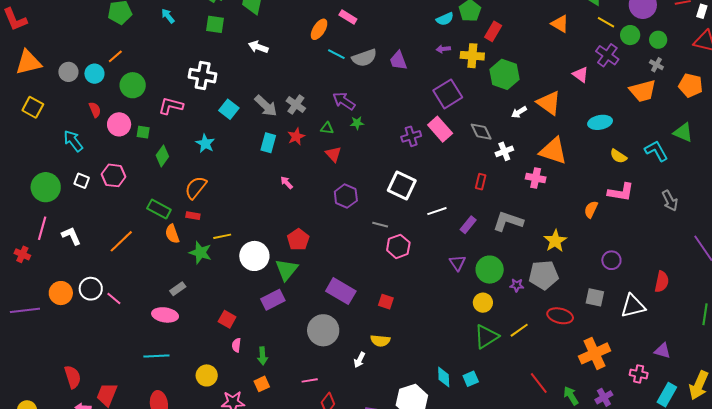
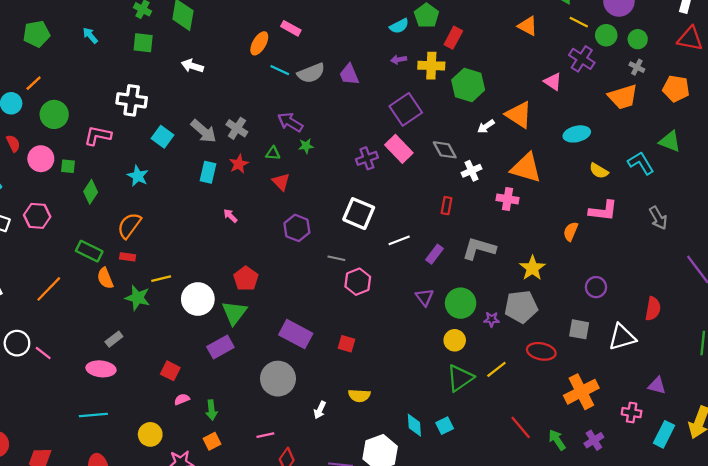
yellow semicircle: (380, 341) -> (359, 396), moved
pink semicircle: (236, 345) -> (182, 399), turned 64

